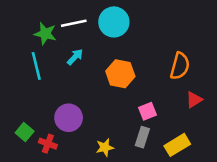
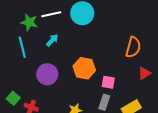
orange hexagon: (120, 74) -> (84, 68), moved
pink square: (147, 111) -> (108, 82), turned 32
purple circle: (69, 118) -> (47, 74), moved

